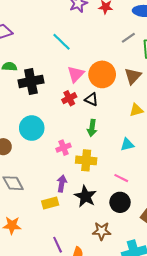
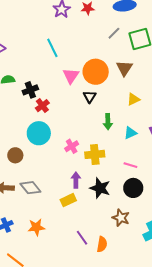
cyan line: (61, 42) -> (52, 48), turned 30
black cross: (31, 81) -> (30, 90), size x0.7
red cross: (69, 98) -> (42, 106), moved
black triangle: (91, 99) -> (90, 97), turned 48
green arrow: (92, 128) -> (108, 122), moved
brown star: (102, 231) -> (121, 218), turned 30

